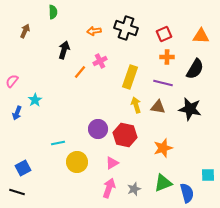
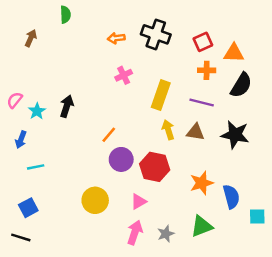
orange triangle: (201, 36) -> (234, 53), moved
black arrow: (64, 50) -> (67, 106), moved
orange line: (80, 72) -> (109, 135), moved
cyan star: (35, 100) -> (37, 111), moved
cyan line: (58, 143) -> (36, 167), moved
blue semicircle: (187, 193) -> (231, 197), moved

